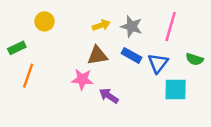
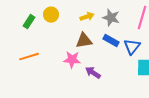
yellow circle: (45, 21) -> (51, 15), moved
green rectangle: (17, 48) -> (29, 22), moved, turned -32
orange line: (28, 76) -> (29, 57), turned 54

